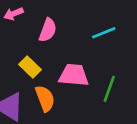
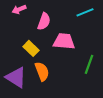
cyan line: (104, 33) -> (85, 12), moved
pink trapezoid: (74, 75) -> (64, 41), moved

